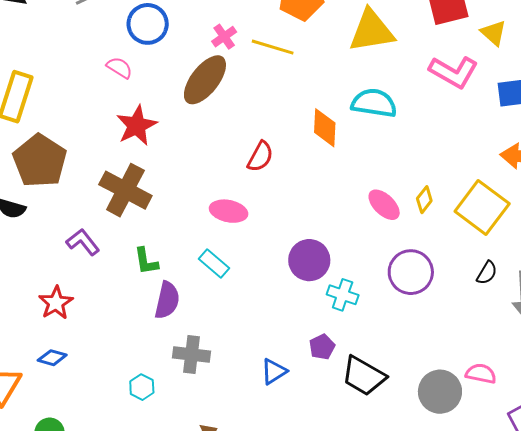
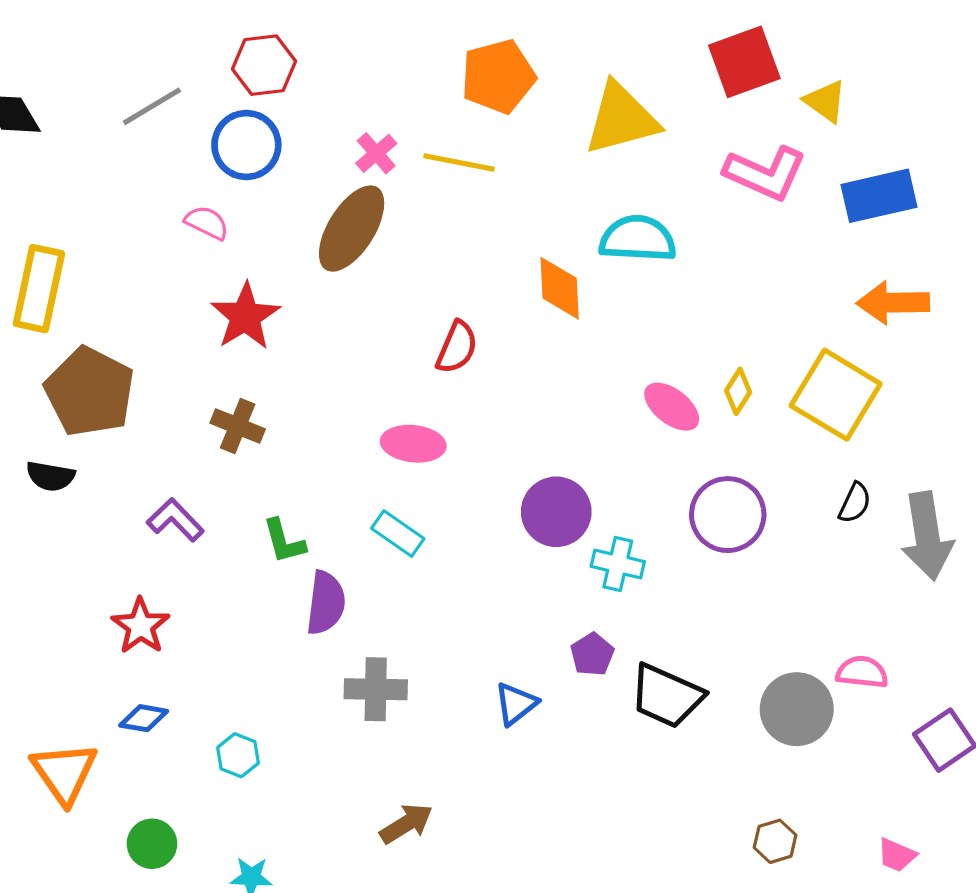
brown cross: (125, 190) -> (238, 426), size x0.6
cyan hexagon: (142, 387) -> (238, 755), moved

